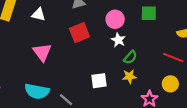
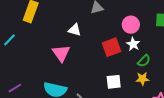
white triangle: (39, 14) -> (75, 30), moved
red square: (79, 33) -> (112, 47), moved

